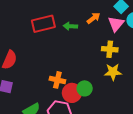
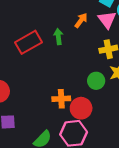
green arrow: (70, 26) -> (58, 36), turned 96
green circle: (85, 88) -> (96, 81), moved

